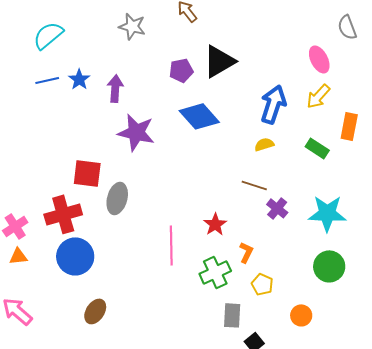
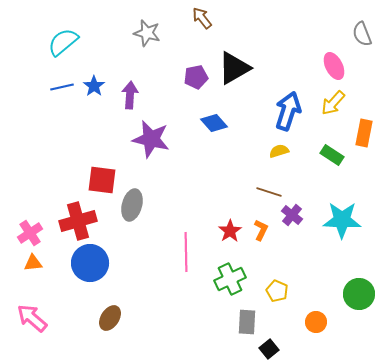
blue diamond: (199, 116) -> (214, 123), size x0.7
orange L-shape: (246, 252) -> (261, 230), moved
green circle: (329, 266) -> (359, 294), moved

